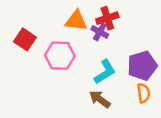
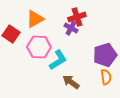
orange triangle: (76, 21) -> (35, 19), moved, turned -36
cyan L-shape: (105, 72) -> (58, 60), moved

